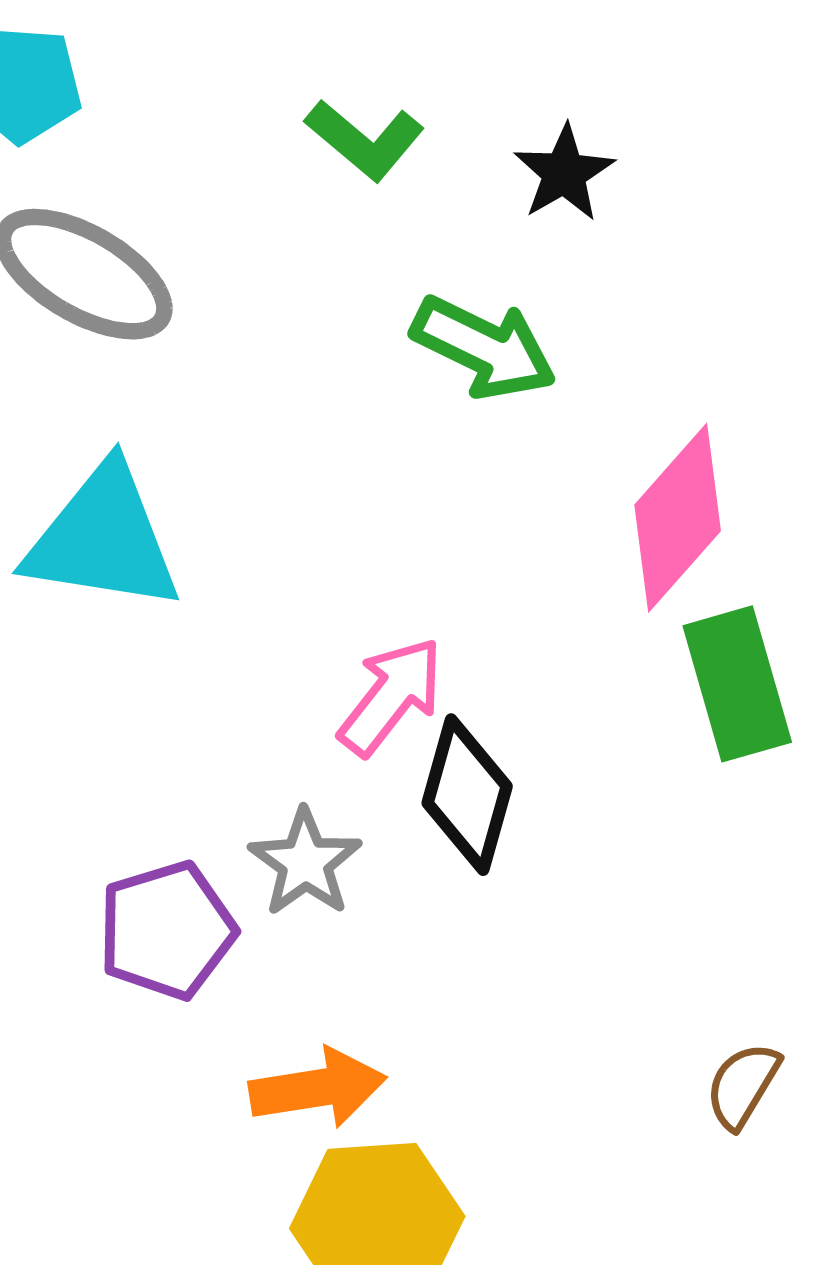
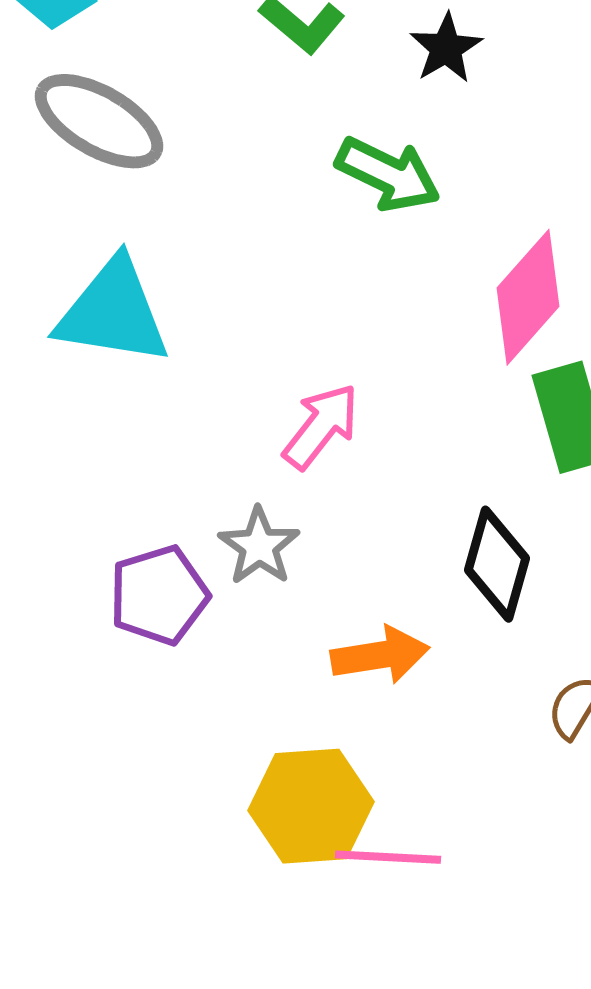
black diamond: (467, 795) -> (497, 564), moved
orange arrow: (318, 1088) -> (380, 655), moved

